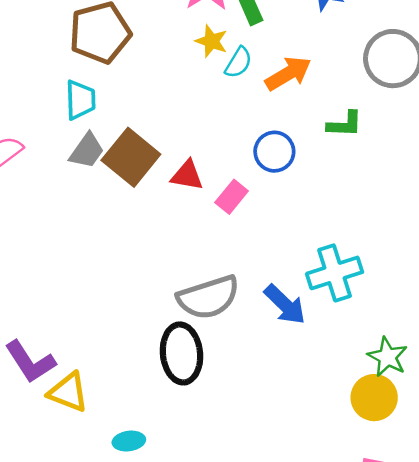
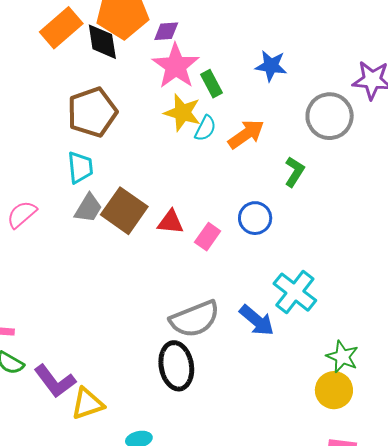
yellow star: (211, 41) -> (182, 113), size x1.4
green L-shape: (345, 124) -> (294, 172), turned -56
blue circle: (274, 152) -> (255, 218), moved
cyan cross: (335, 273) -> (295, 292), turned -30
yellow triangle: (68, 392) -> (87, 404), turned -36

